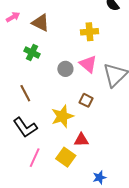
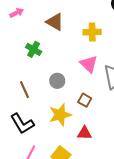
brown triangle: (41, 23) -> (55, 22), moved
gray circle: (65, 69) -> (57, 81), moved
red triangle: (81, 140) -> (84, 133), moved

